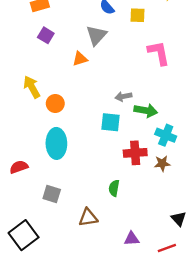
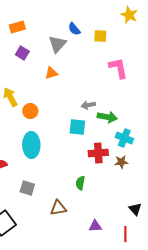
gray triangle: (96, 35) -> (57, 44), moved
red line: (167, 248) -> (125, 234), turned -70

